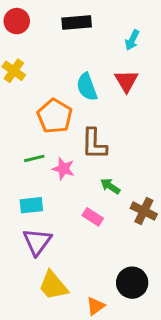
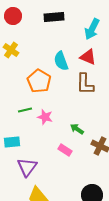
cyan arrow: (132, 40) -> (92, 29), size x1.5
red triangle: (126, 81) -> (88, 57), turned -36
brown L-shape: (94, 144) -> (85, 84), moved
cyan rectangle: (31, 205) -> (12, 142), moved

